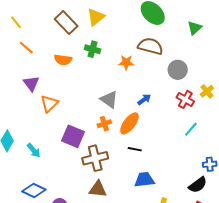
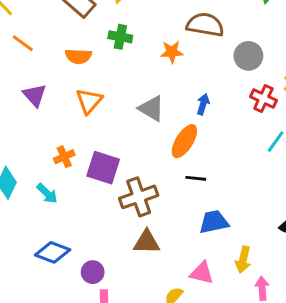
blue arrow: (144, 100) -> (203, 104), turned -32
orange triangle: (49, 104) -> (89, 101), moved
orange cross: (104, 124) -> (64, 157), moved

